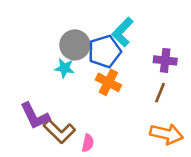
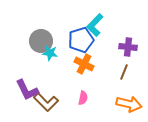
gray circle: (75, 45) -> (41, 41), moved
pink semicircle: (88, 143) -> (83, 98), moved

